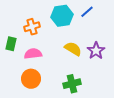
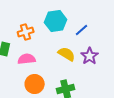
blue line: (87, 12) -> (82, 30), moved
orange circle: (31, 79) -> (35, 84), moved

